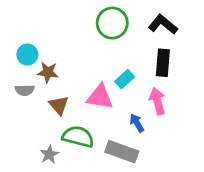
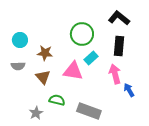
green circle: (112, 23) -> (82, 34), moved
brown star: (48, 72) -> (45, 53), moved
blue arrow: (137, 123) -> (129, 90), moved
green semicircle: (78, 137) -> (57, 100), size x0.7

